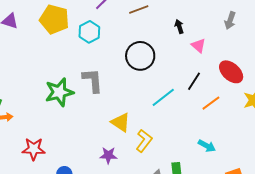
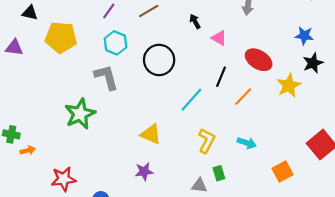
cyan hexagon: (89, 32) -> (116, 43), moved
gray L-shape: (93, 80) -> (106, 77), moved
yellow L-shape: (144, 141) -> (207, 141), moved

